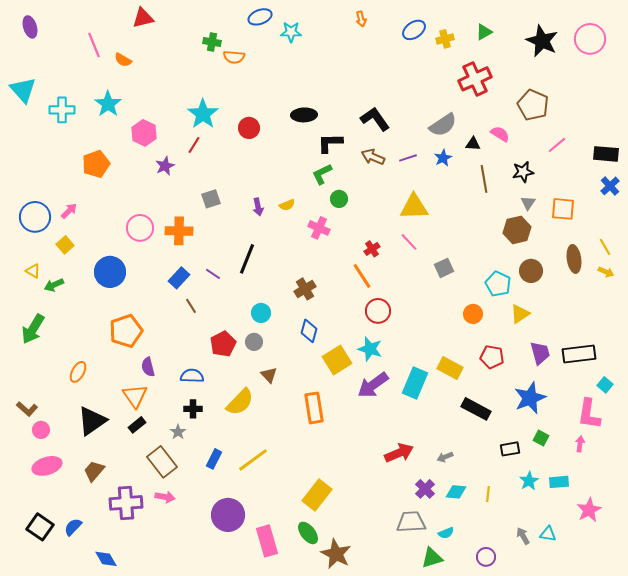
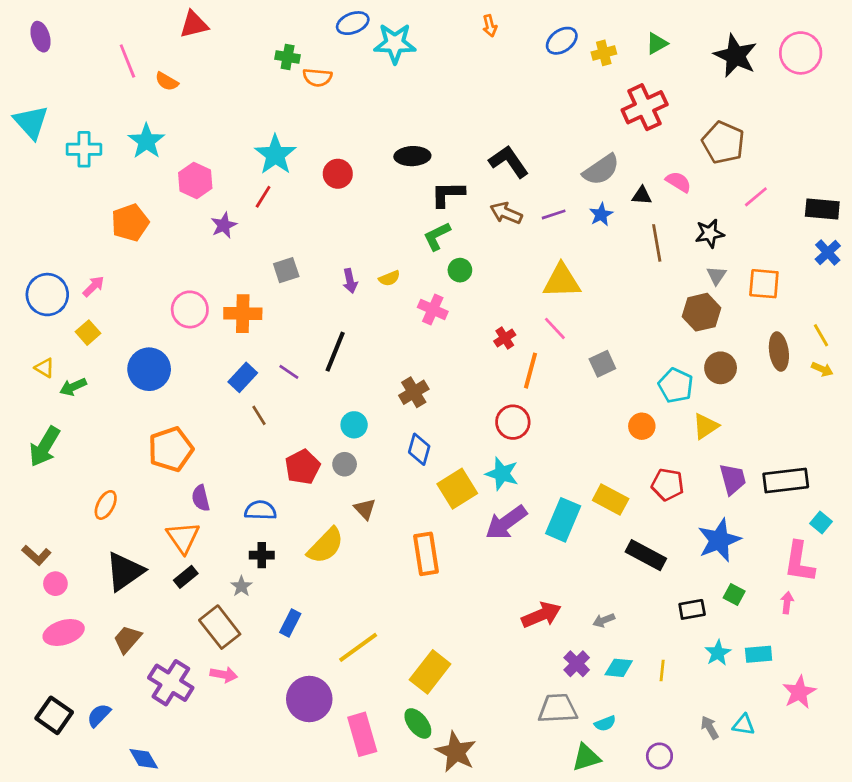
cyan star: (291, 32) -> (395, 43), size x1.4
orange line: (362, 276) -> (531, 371), moved, turned 48
yellow line: (253, 460) -> (358, 647), moved
purple cross: (126, 503) -> (171, 683), turned 36

